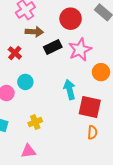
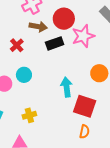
red circle: (71, 19) -> (64, 19), moved
pink star: (80, 50) -> (83, 36), moved

